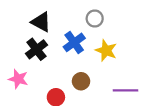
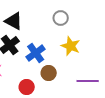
blue cross: (74, 42) -> (36, 53), moved

